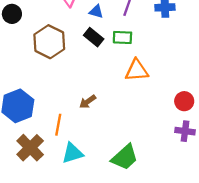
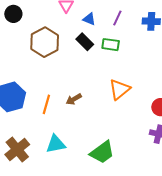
orange triangle: (137, 70) -> (120, 89), moved, turned -40
orange line: (58, 125) -> (46, 104), moved
brown cross: (30, 148) -> (17, 149), moved

